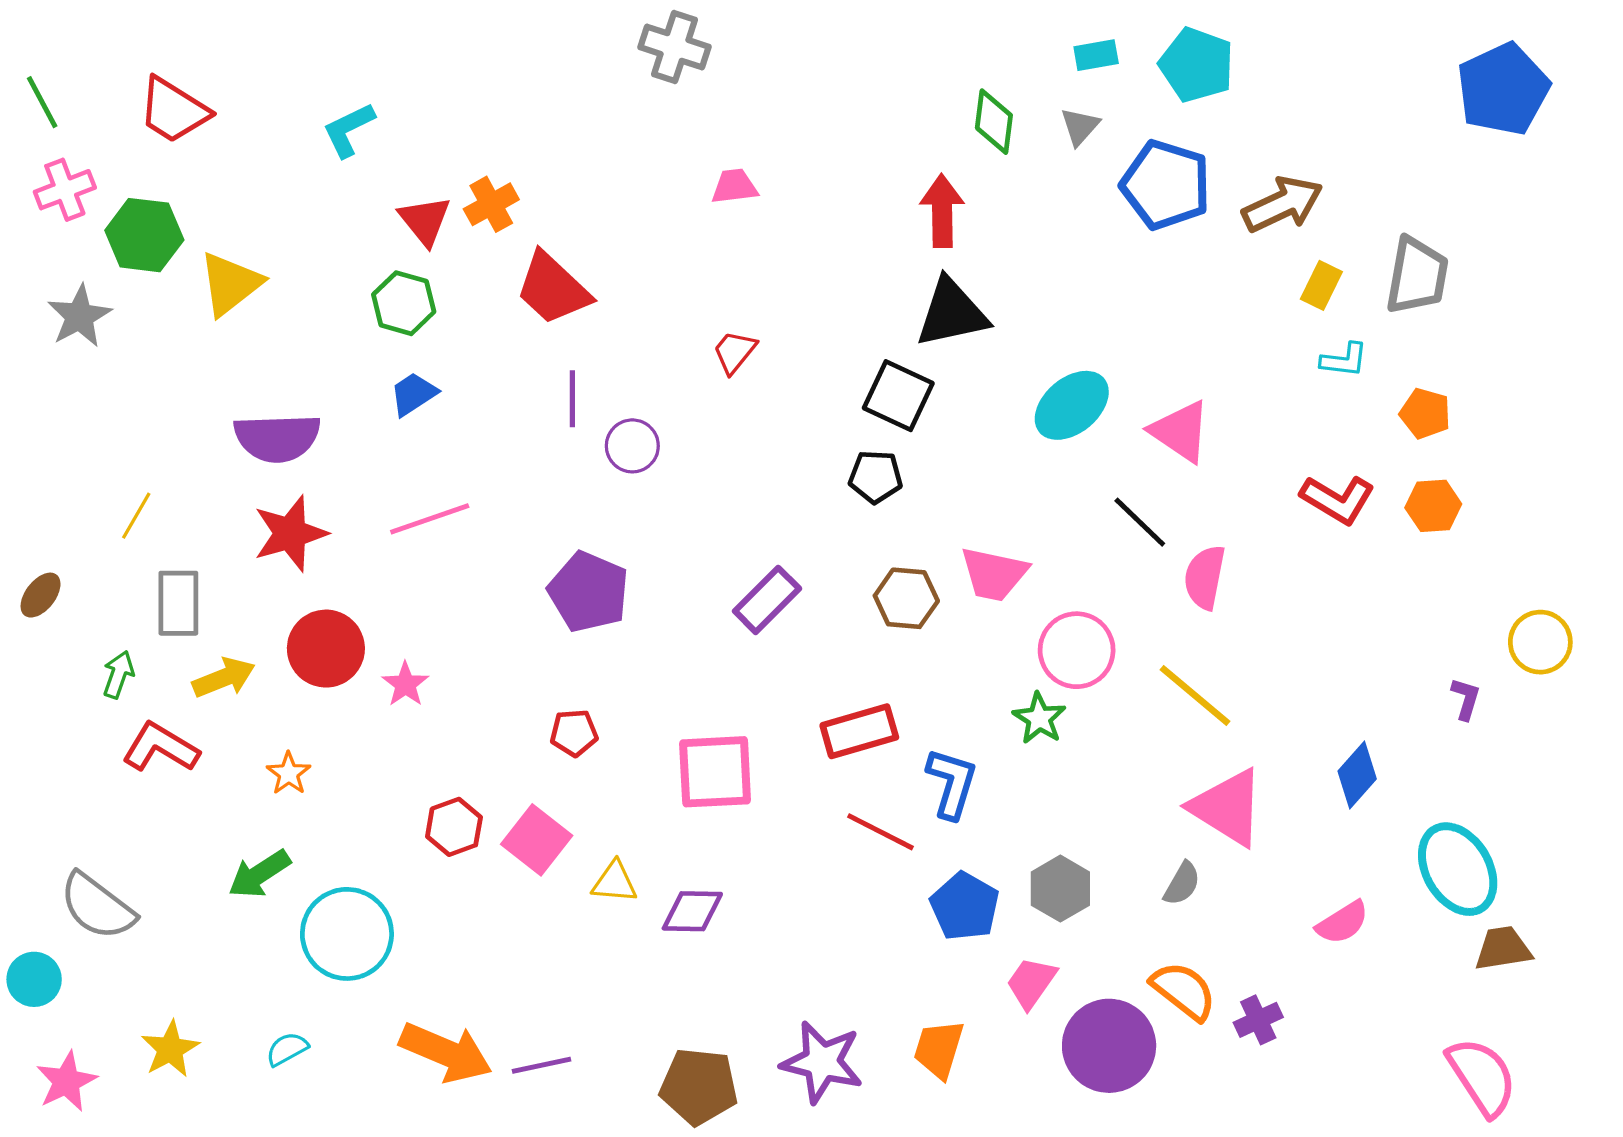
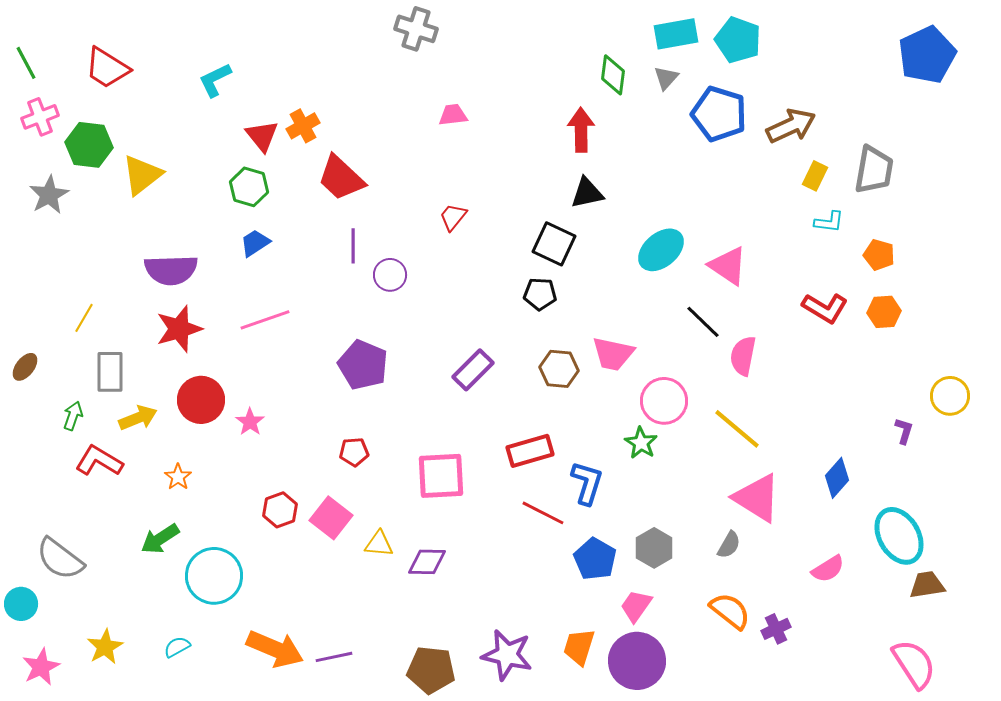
cyan rectangle: (1096, 55) -> (676, 34), size x1.6
black triangle: (952, 313) -> (587, 193), size x0.7
purple circle: (1109, 1046) -> (637, 661), moved

